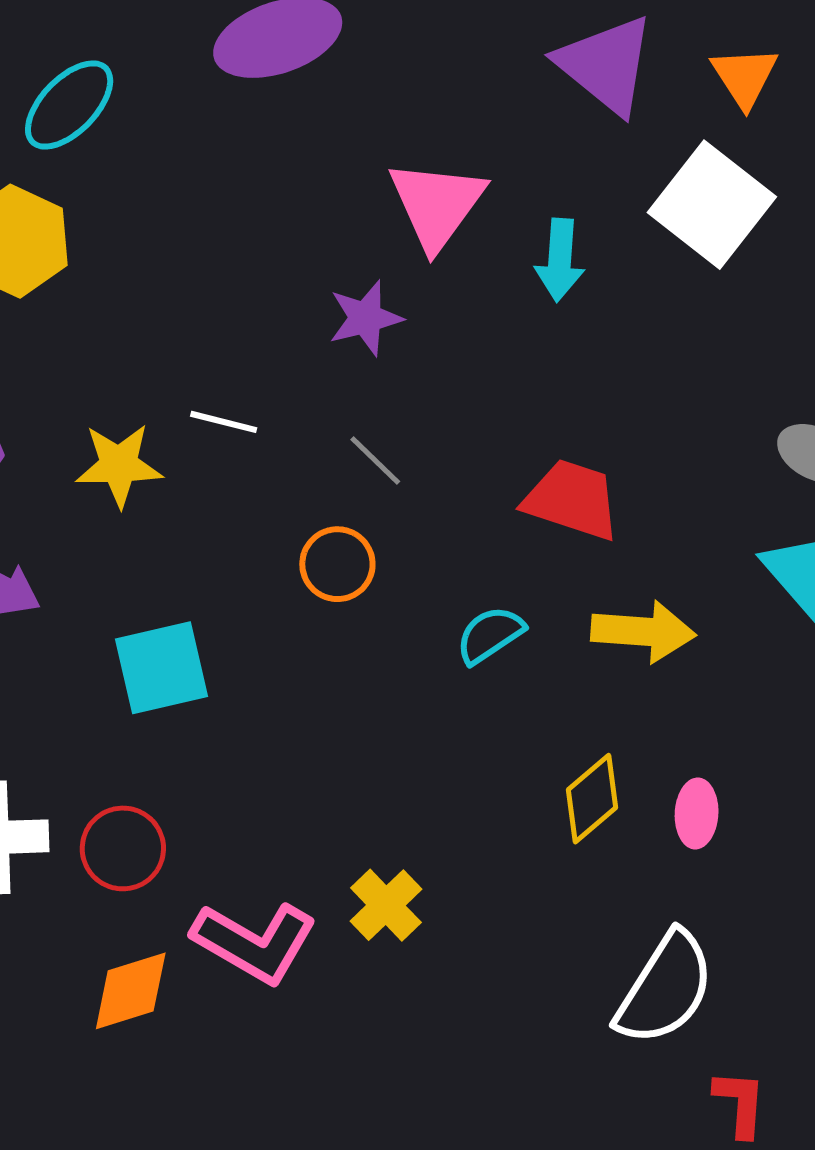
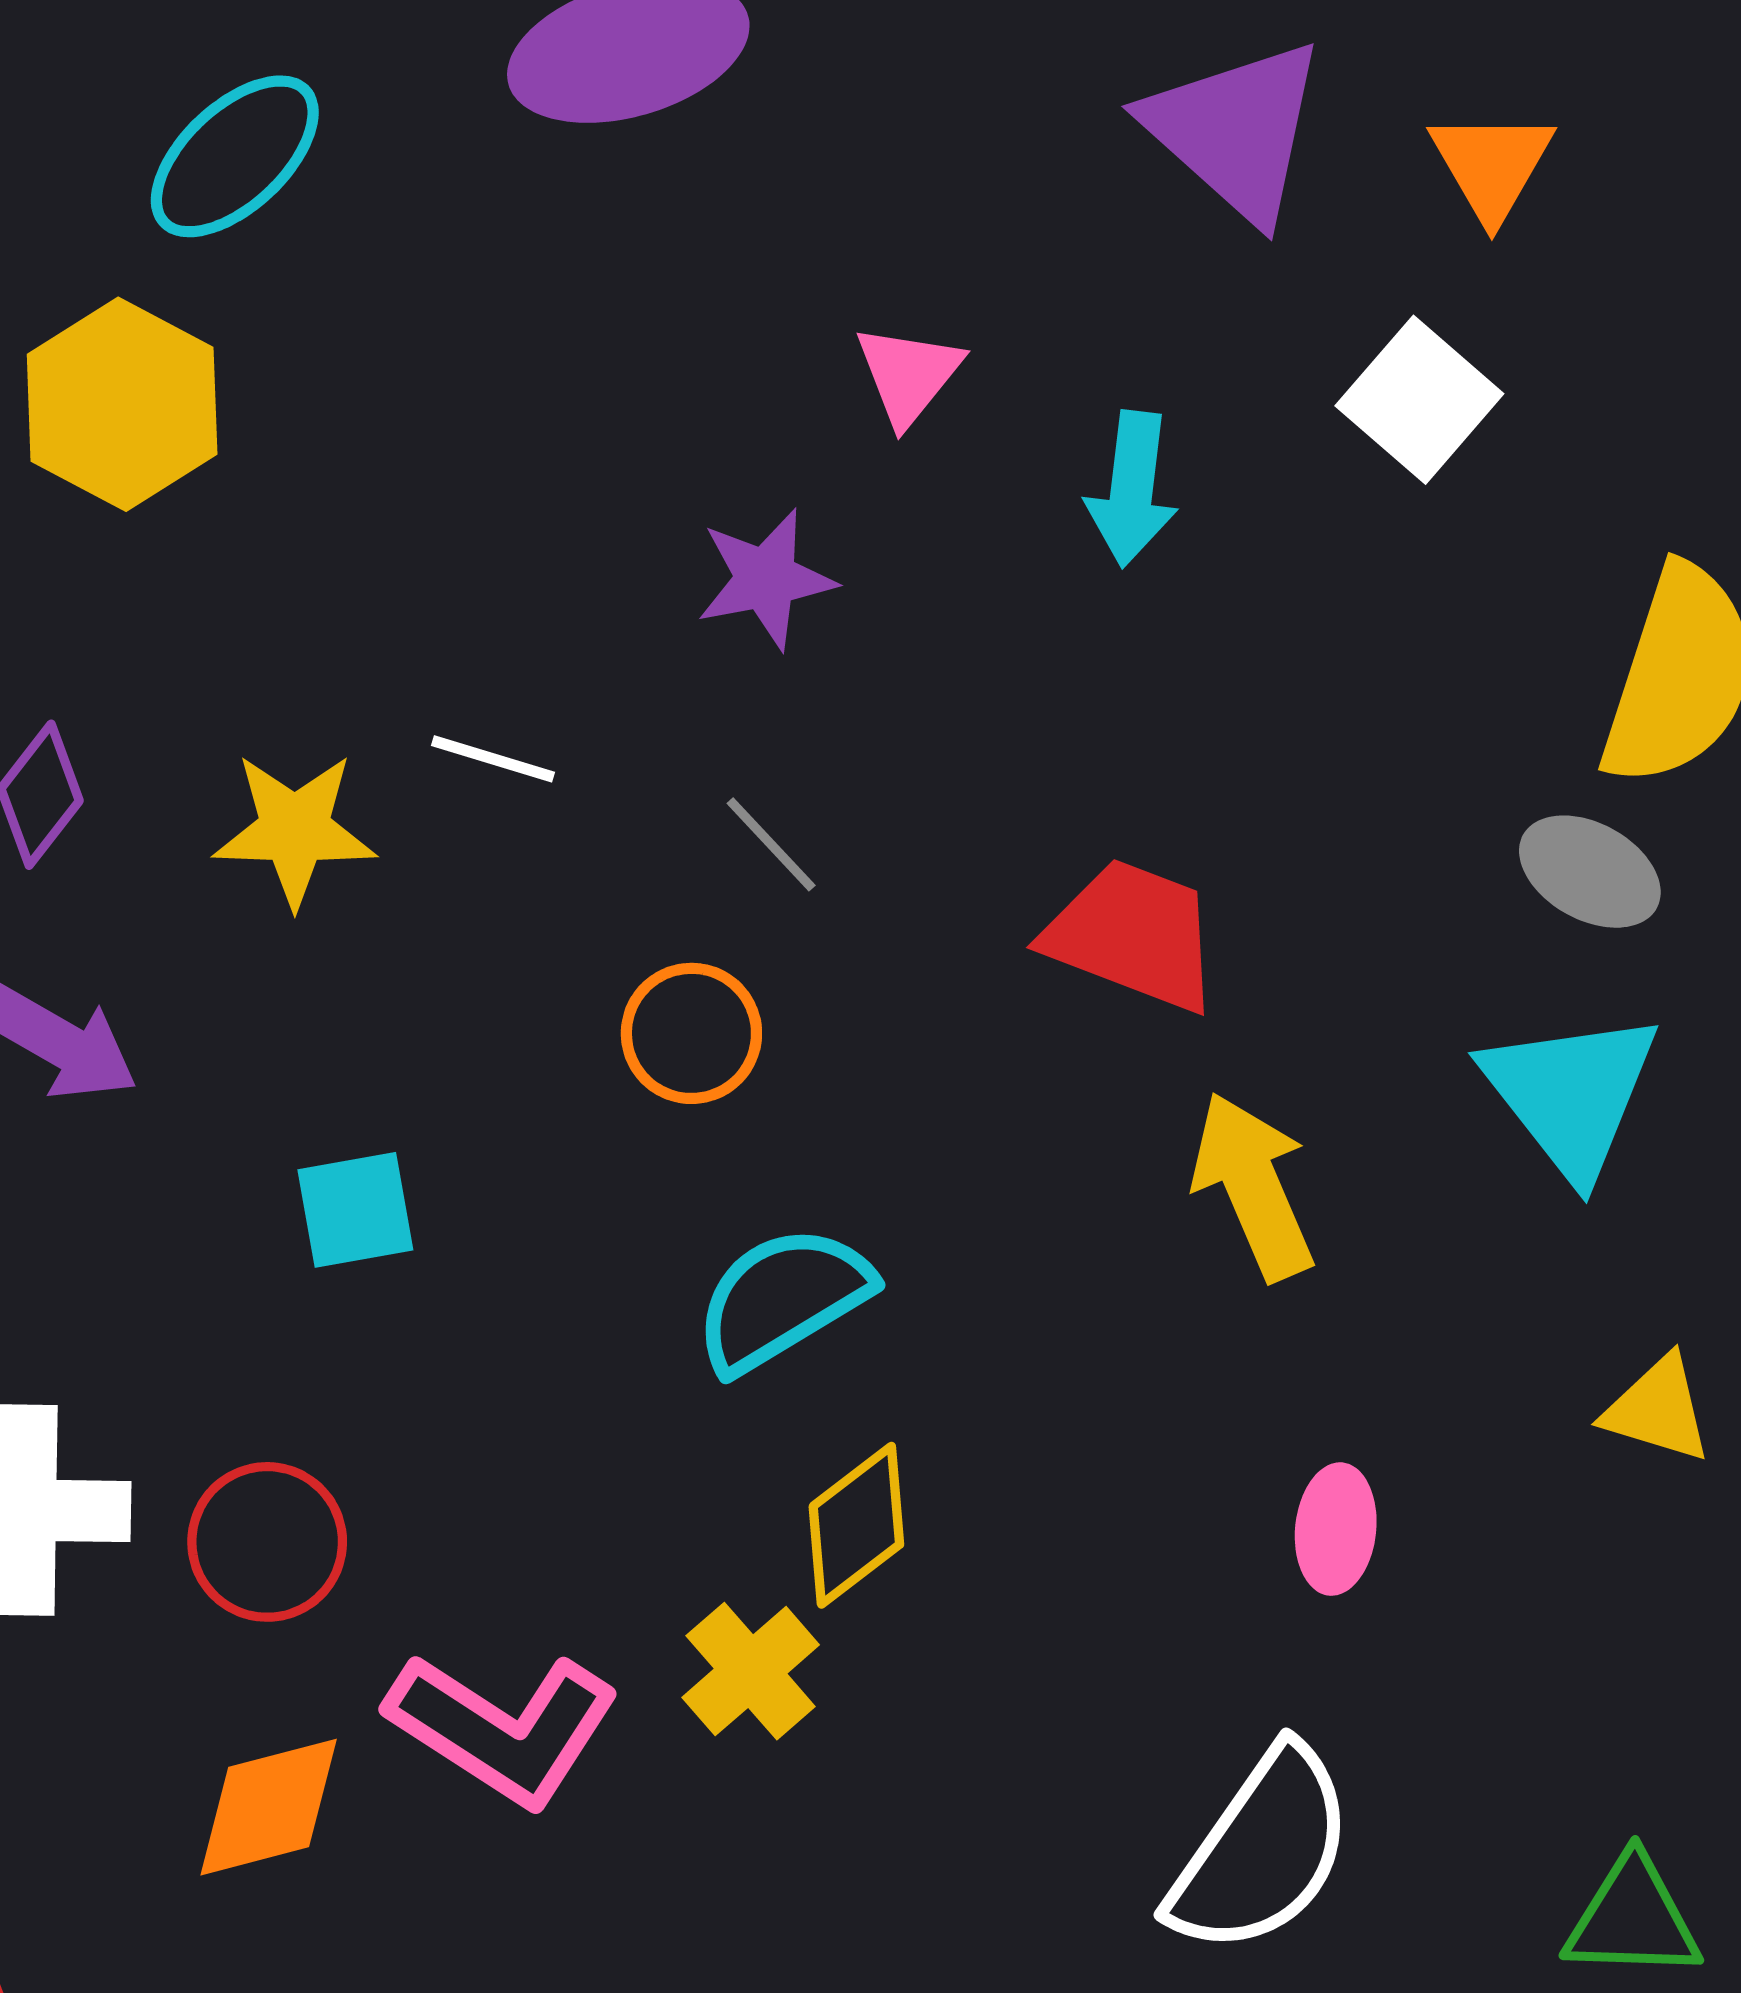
pink triangle: (437, 205) -> (908, 375), size x0.6
white square: (712, 205) -> (1419, 400), size x0.7
yellow arrow: (643, 631) -> (1253, 1186), turned -120
cyan semicircle: (490, 635) -> (783, 1299), moved, size x1.4
cyan square: (162, 668) -> (355, 1210), size x0.7
yellow diamond: (592, 799) -> (856, 1525), moved

